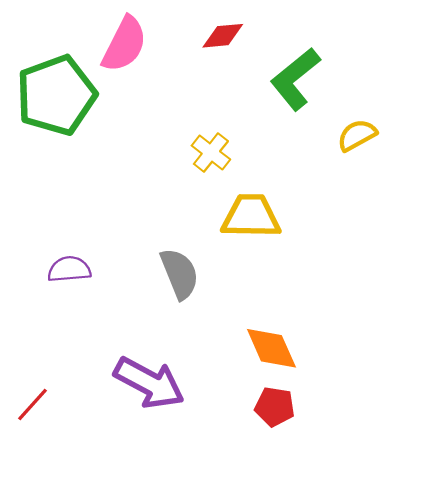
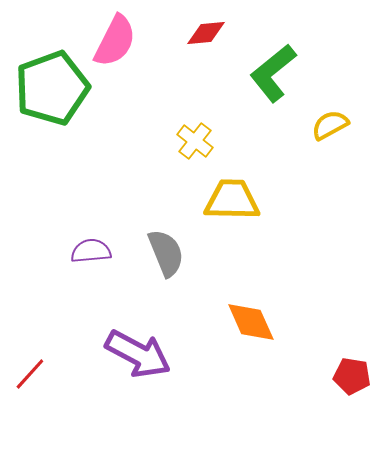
purple semicircle: (69, 269) -> (91, 251), moved
red pentagon: (275, 407) -> (352, 376), moved

